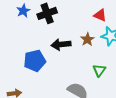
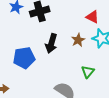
black arrow: (61, 45) -> (51, 43), turned -72

